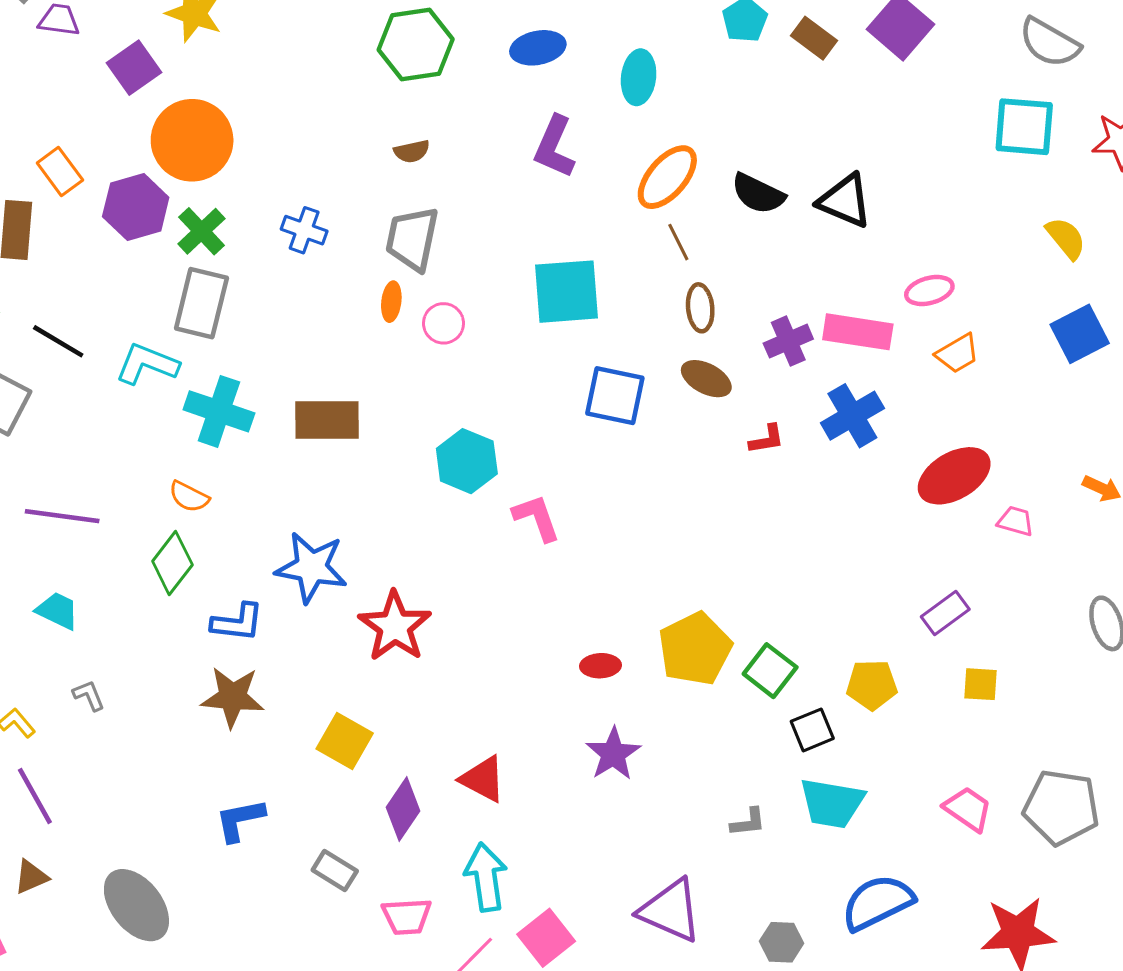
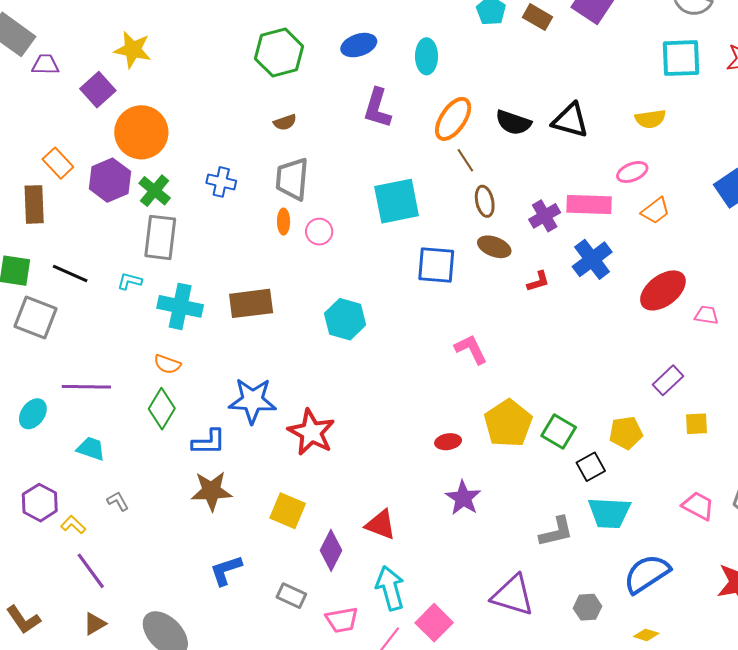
yellow semicircle: (1066, 238) -> (650, 119), moved, turned 128
cyan L-shape: (147, 364) -> (130, 281), size x0.6
pink L-shape: (537, 518) -> (471, 349), moved
gray L-shape: (748, 822) -> (556, 532), size x1.5

